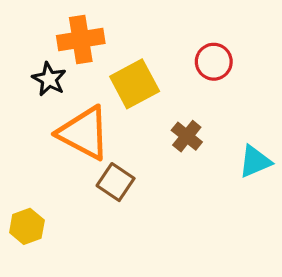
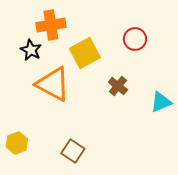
brown square: (116, 182) -> (73, 151), moved

